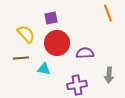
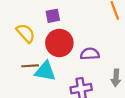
brown line: (21, 58) -> (30, 66), moved
cyan triangle: (44, 69) -> (45, 71), size x1.5

